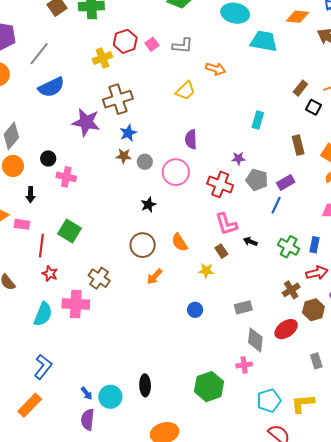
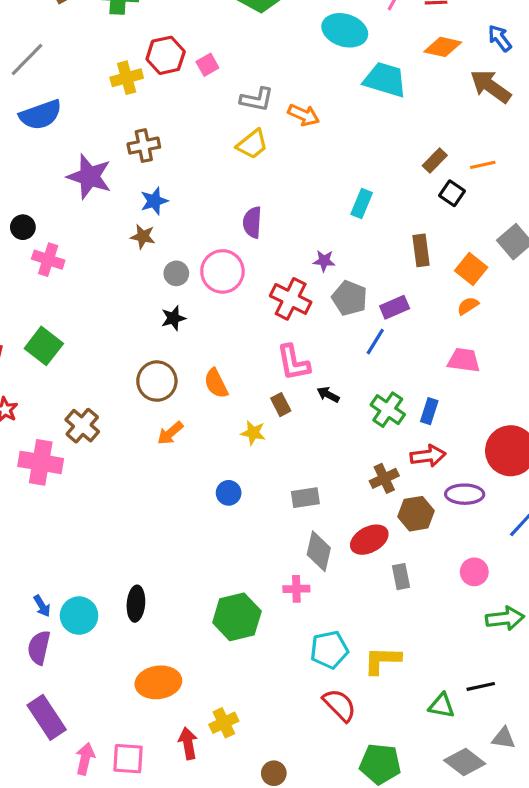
gray L-shape: (183, 46) -> (257, 99), moved
brown cross: (118, 99) -> (144, 146), size x0.7
gray circle: (145, 162) -> (176, 273), moved
gray rectangle: (316, 361) -> (401, 577), moved

